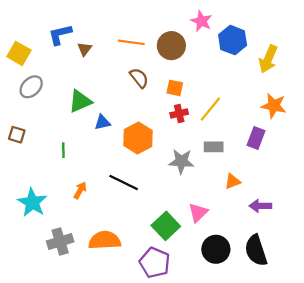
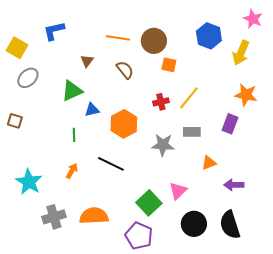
pink star: (201, 21) -> (253, 19), moved
brown triangle: (85, 49) -> (87, 61), moved
orange square: (175, 88) -> (169, 65), moved
green line: (63, 150) -> (74, 135), moved

